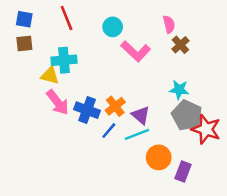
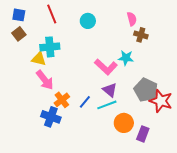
brown square: (24, 44) -> (19, 34), turned -32
brown cross: (180, 45) -> (141, 35), turned -32
pink L-shape: (136, 51) -> (106, 67), moved
cyan star: (179, 90) -> (126, 58), moved
orange cross: (115, 106) -> (62, 100), moved
blue cross: (87, 110) -> (51, 117), moved

